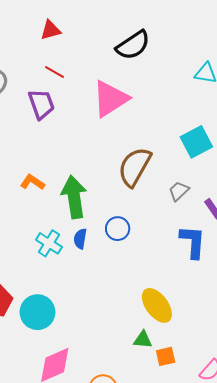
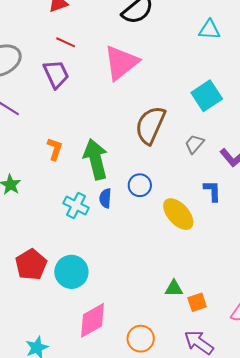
orange L-shape: (32, 182) -> (55, 149), turned 80
blue L-shape: (193, 242) -> (212, 191), size x0.7
yellow ellipse: (157, 305) -> (178, 214), moved

